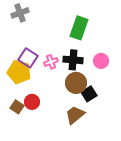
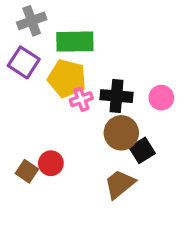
green rectangle: (79, 28) -> (75, 42), moved, turned 70
purple square: (28, 58) -> (24, 62), moved
yellow pentagon: (19, 72) -> (67, 78), moved

